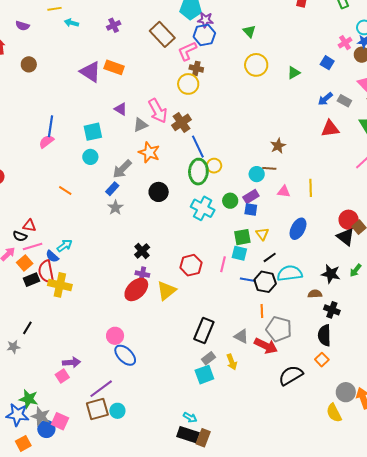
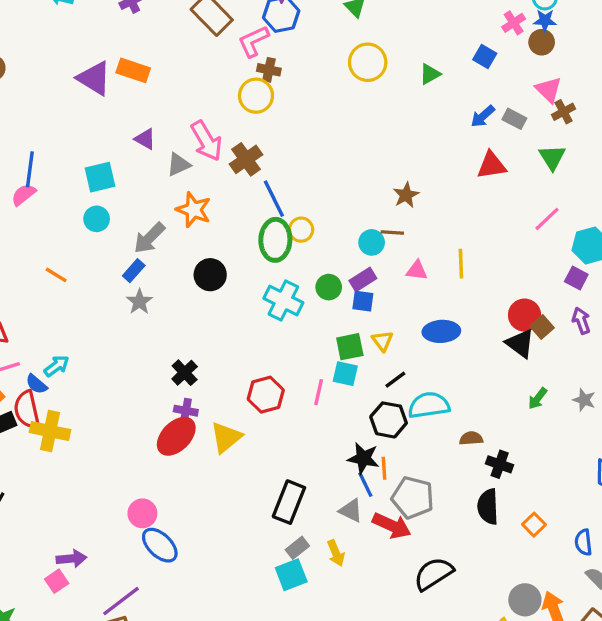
blue ellipse: (298, 229) -> (441, 331), turned 60
black star: (331, 274) -> (363, 458), moved
blue line: (248, 280) -> (365, 485), moved, turned 56
orange square: (322, 360) -> (534, 525), moved

